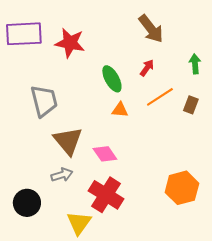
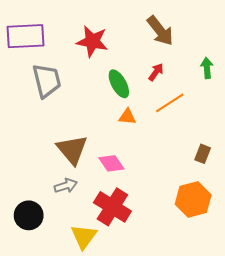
red star: (70, 43) -> (92, 41), moved
gray trapezoid: (44, 101) -> (47, 81), moved
brown rectangle: (191, 105) -> (203, 154), moved

